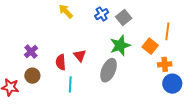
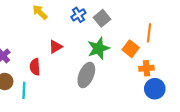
red triangle: (80, 56) -> (56, 47), moved, turned 40
cyan line: (70, 84) -> (24, 90), moved

